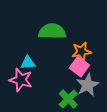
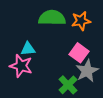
orange star: (81, 52) -> (81, 21), moved

